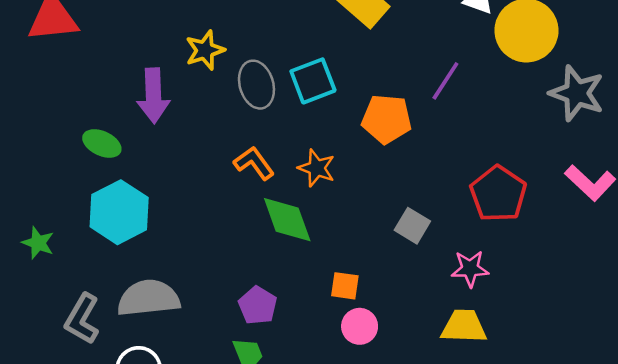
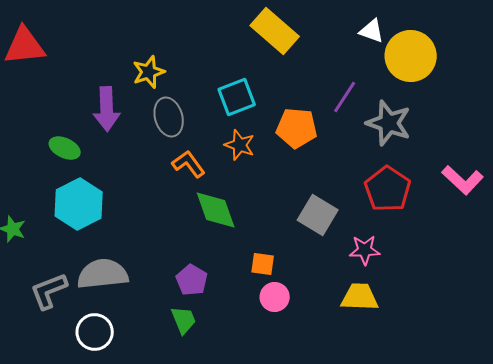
gray ellipse: (256, 85) -> (169, 117), moved
gray star: (577, 93) -> (389, 123), moved
orange star: (317, 168) -> (240, 145), moved
gray square: (412, 226) -> (318, 215), size x1.4
gray L-shape: (82, 319) -> (49, 291), turned 39

